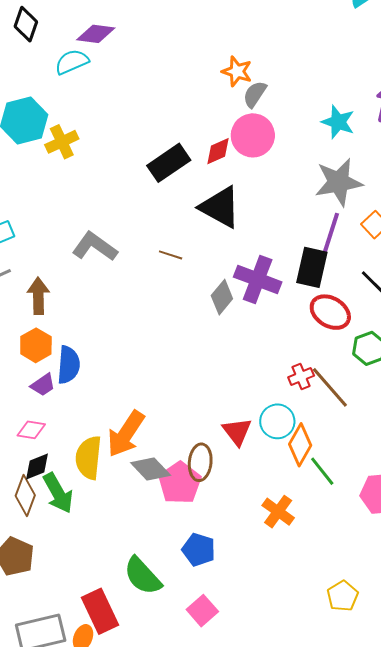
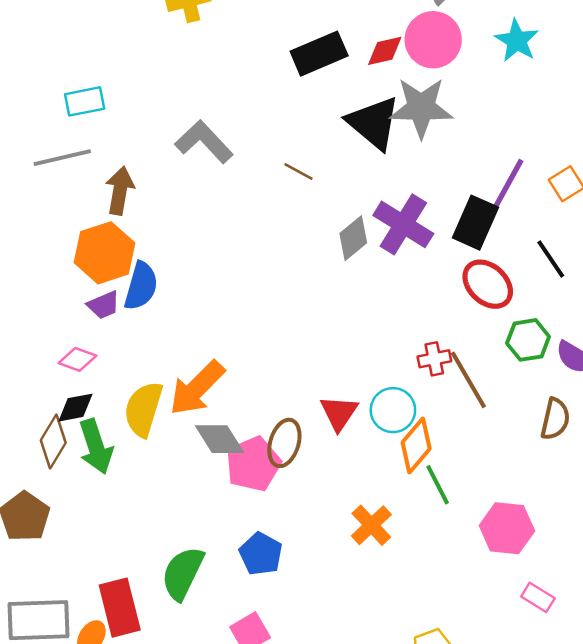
cyan star: (338, 122) -> (517, 41), moved
gray star: (339, 182) -> (421, 108), moved
orange hexagon: (36, 345) -> (104, 253), size x1.4
green semicircle: (143, 576) -> (183, 573), turned 57

